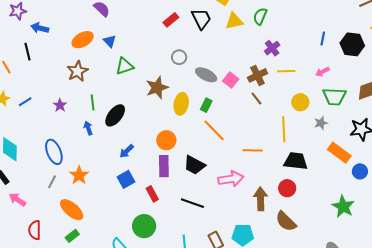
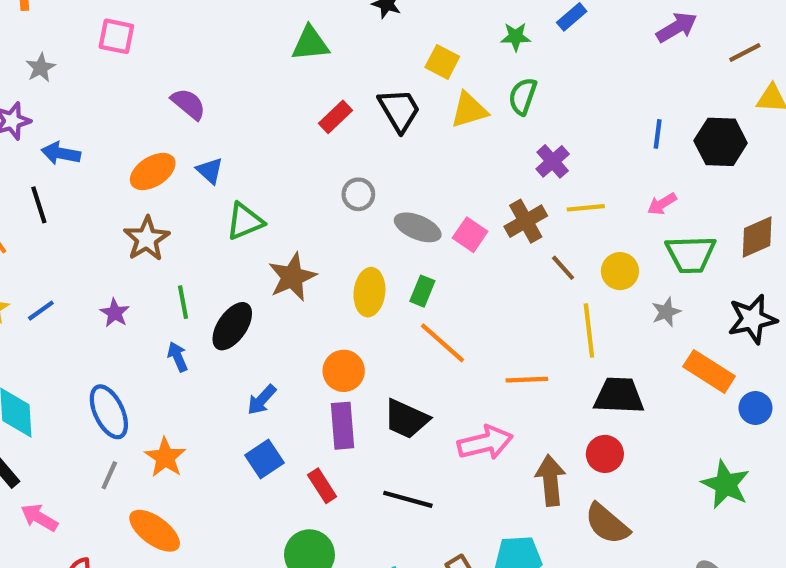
brown star: (157, 88) -> (292, 277), moved
brown line: (256, 99) -> (563, 268), moved

